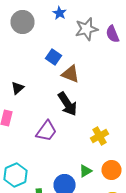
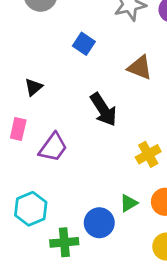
brown triangle: (70, 74) -> (140, 68), moved
purple trapezoid: (46, 131) -> (53, 147), moved

